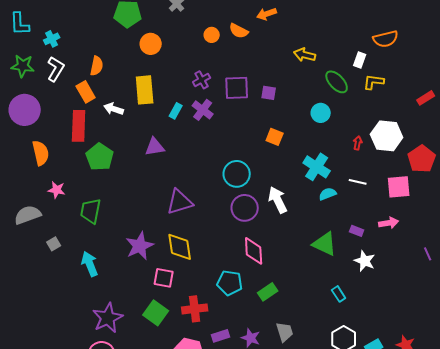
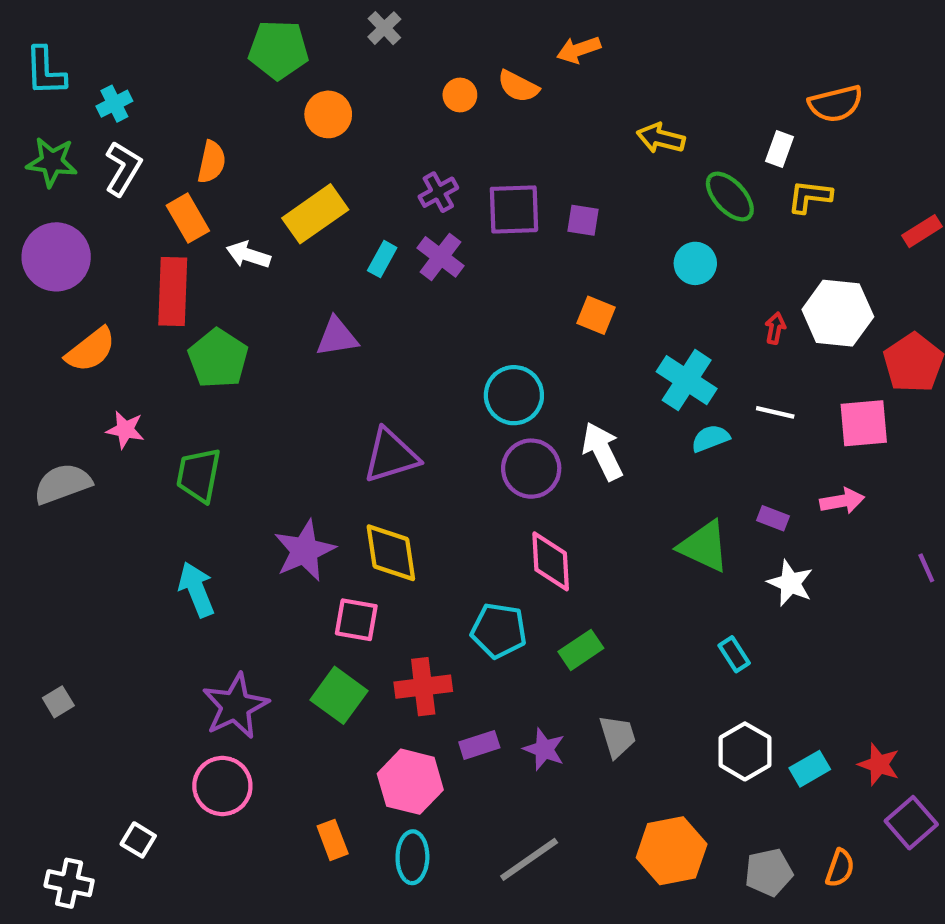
yellow rectangle: (145, 90) -> (315, 214), turned 60
orange semicircle: (41, 153) -> (91, 350), turned 65
gray square: (54, 244) -> (58, 702), moved

